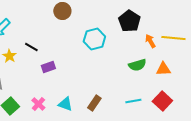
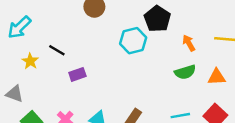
black pentagon: (129, 21) -> (157, 19), moved
orange arrow: (150, 41) -> (189, 43), moved

